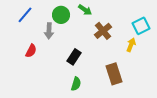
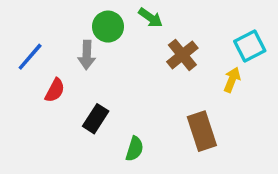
blue line: (25, 15) -> (30, 57), moved
black rectangle: (74, 57) -> (96, 119), moved

